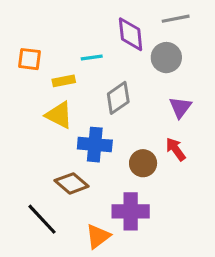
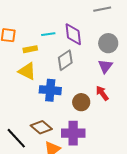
purple diamond: (131, 34) -> (73, 34), moved
gray circle: (166, 58) -> (108, 43), moved
brown diamond: (72, 183) -> (41, 127), moved

